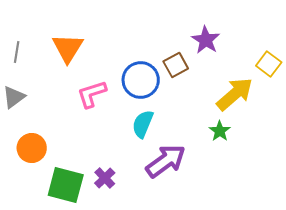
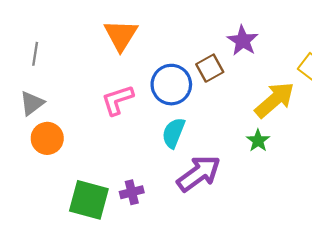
orange triangle: (68, 48) -> (121, 35), moved
orange circle: (32, 148) -> (47, 138), moved
purple cross: (105, 178) -> (132, 192), turned 30

